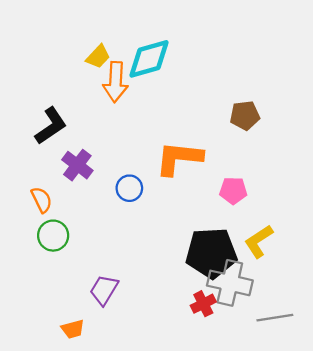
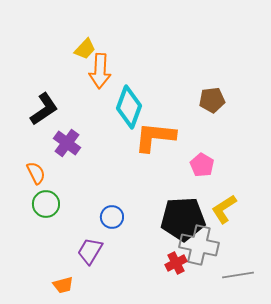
cyan diamond: (149, 59) -> (129, 107), moved, turned -54
blue circle: (129, 188) -> (112, 217), moved
pink pentagon: (233, 191) -> (202, 165), turned 30

